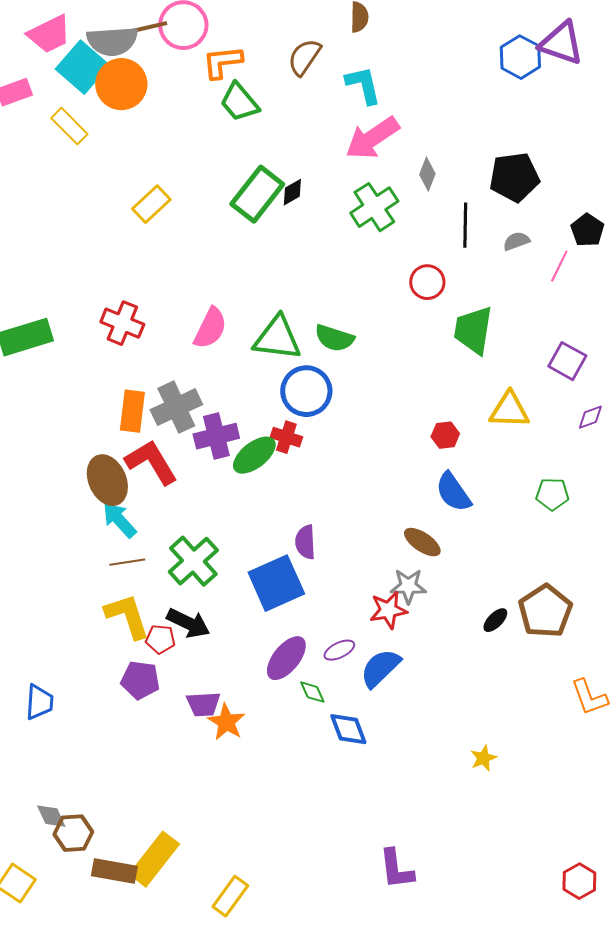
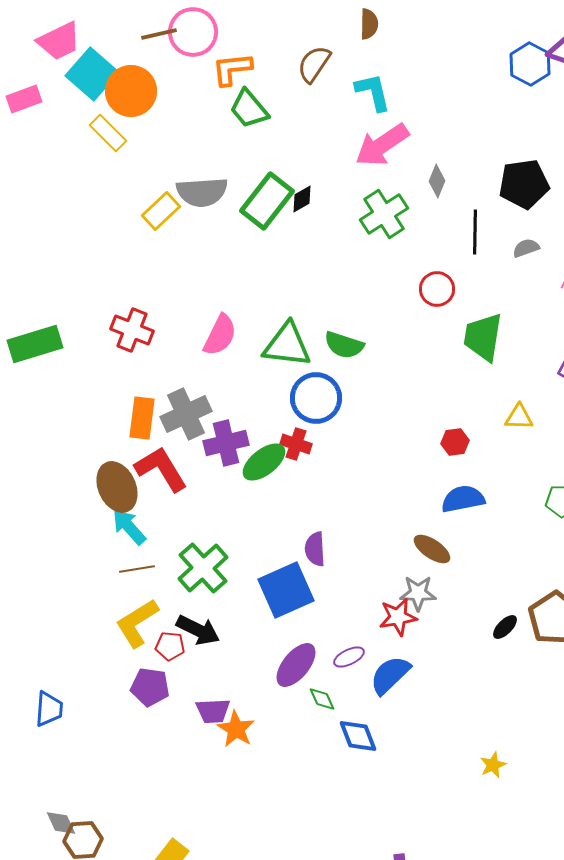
gray semicircle: (112, 41) -> (202, 192), moved
yellow rectangle: (69, 126) -> (108, 133), moved
yellow triangle: (509, 410) -> (519, 417), size x0.7
blue semicircle: (453, 492) -> (463, 499), turned 114
yellow L-shape: (127, 616) -> (137, 623), turned -104

